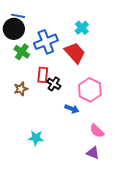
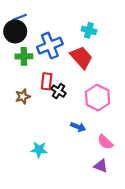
blue line: (18, 16) -> (20, 17), turned -32
cyan cross: (82, 28) -> (89, 30), turned -32
green cross: (22, 52) -> (24, 56), turned -35
blue arrow: (72, 109) -> (78, 127), moved

